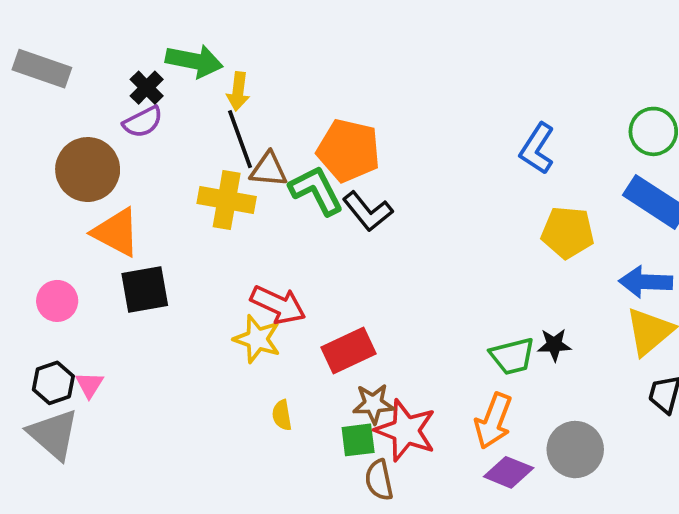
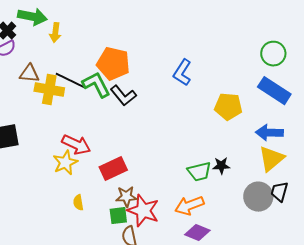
black line: (240, 139) -> (70, 81), moved, turned -44
blue L-shape: (537, 149) -> (182, 73), moved
brown triangle: (269, 170) -> (29, 74), moved
yellow star: (257, 339) -> (65, 163), turned 30
orange arrow: (493, 421) -> (189, 206), turned 48
gray circle: (575, 450) -> (258, 197), moved

